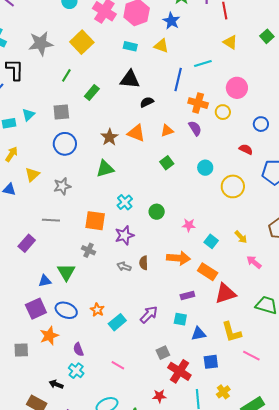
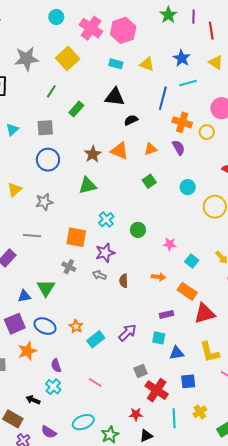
blue star: (171, 21) -> (182, 58), moved
orange arrow: (178, 258) -> (158, 277), size x0.6
gray arrow: (124, 266) -> (99, 275), moved

